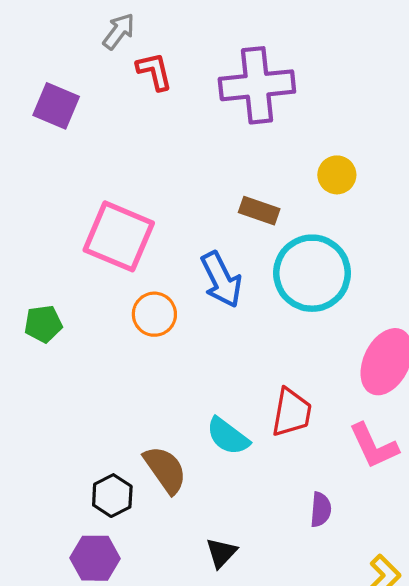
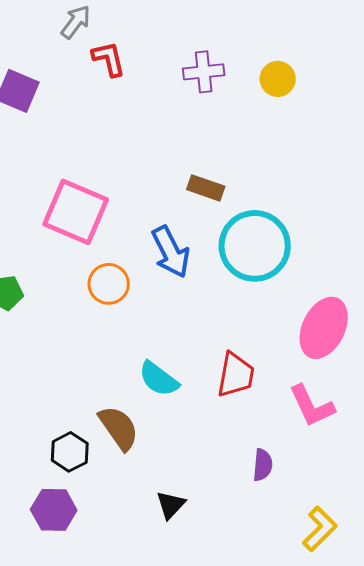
purple cross: (257, 85) -> (204, 72), size x0.6
yellow circle: (337, 175) -> (278, 79), moved
cyan semicircle: (228, 436) -> (159, 379), moved

